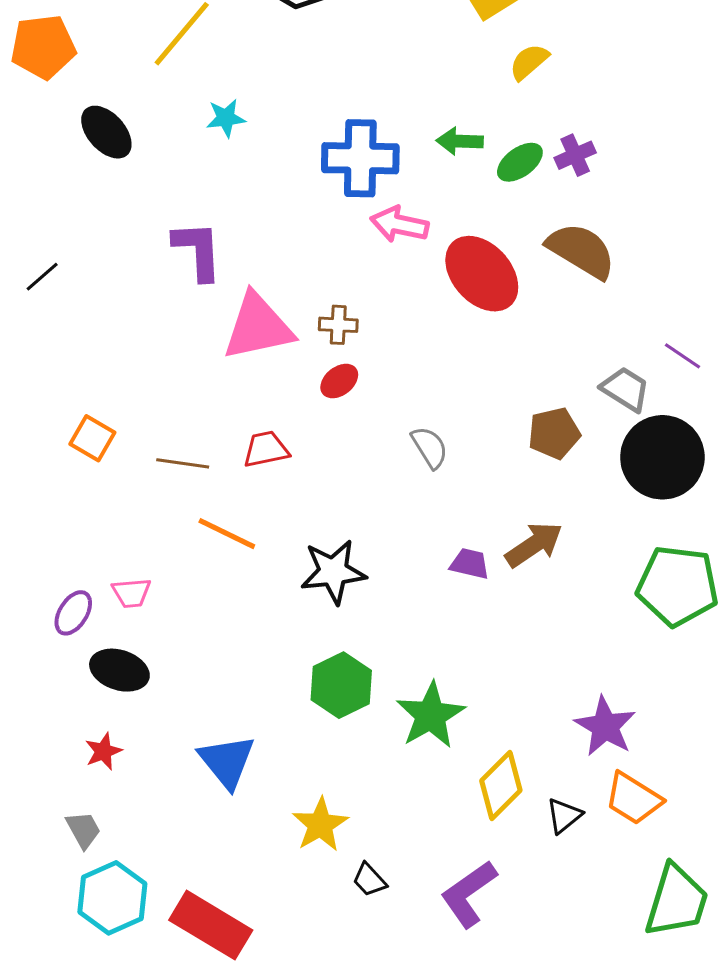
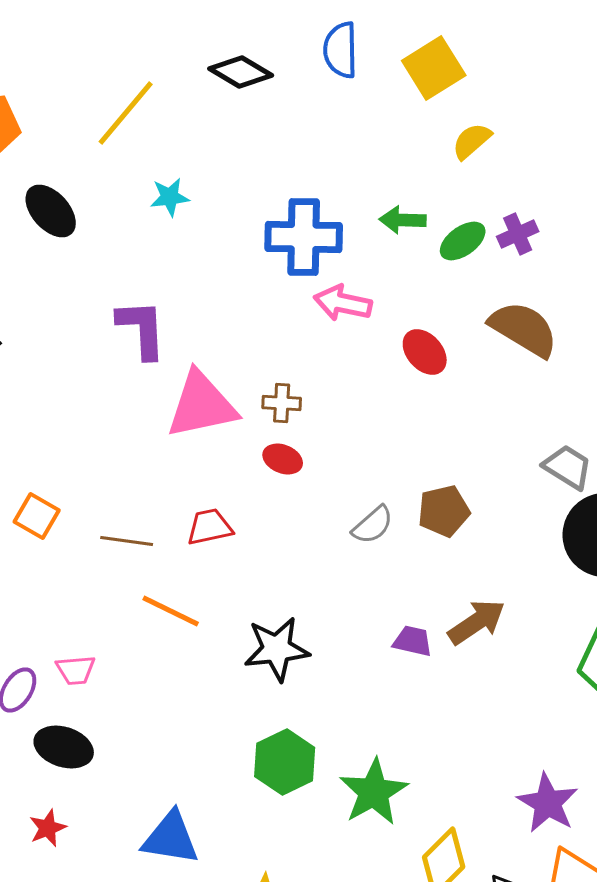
red ellipse: (482, 274) -> (425, 352), size x0.6
red ellipse: (339, 381) -> (283, 459), turned 60
brown pentagon: (554, 433) -> (444, 511), moved
gray semicircle: (430, 447) -> (373, 525), turned 81
blue triangle: (227, 761) -> (171, 838), turned -42

